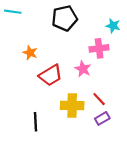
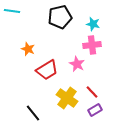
cyan star: (113, 26) -> (93, 24), moved
yellow cross: (72, 105) -> (67, 98), turned 35
black line: (35, 122) -> (33, 113), turned -36

